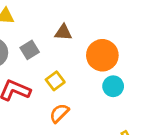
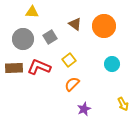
brown triangle: (63, 32) -> (75, 24), turned 32
orange circle: (102, 55) -> (104, 26), moved

